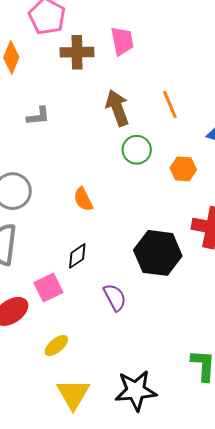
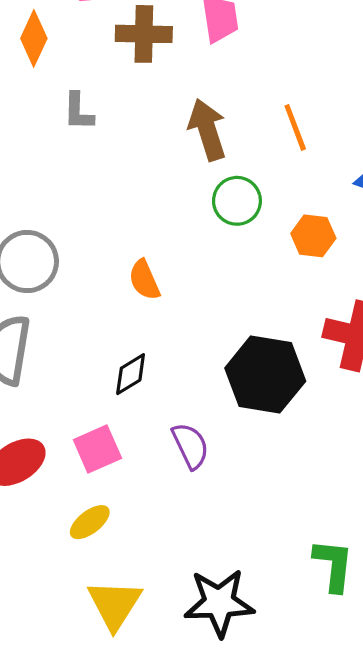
gray L-shape: (38, 116) -> (78, 111), moved, turned 95
pink square: (48, 288) -> (97, 449), moved

